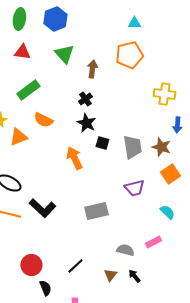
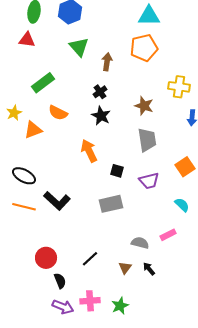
cyan triangle: (134, 23) -> (149, 16), size x1.6
red triangle: (22, 52) -> (27, 40), moved
black square: (102, 143) -> (117, 171), moved
brown star: (161, 147) -> (144, 106), moved

